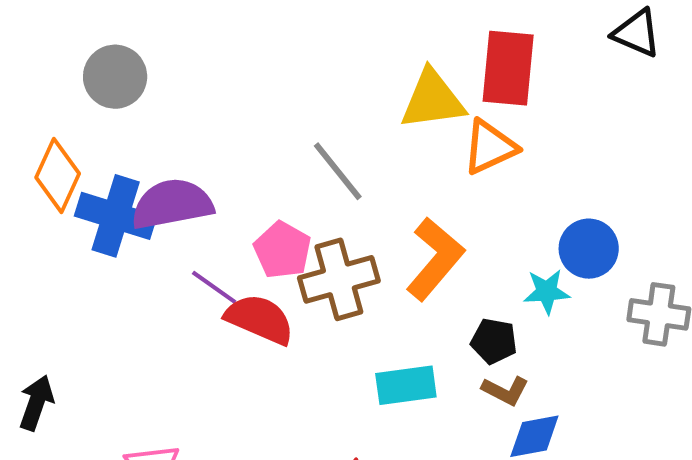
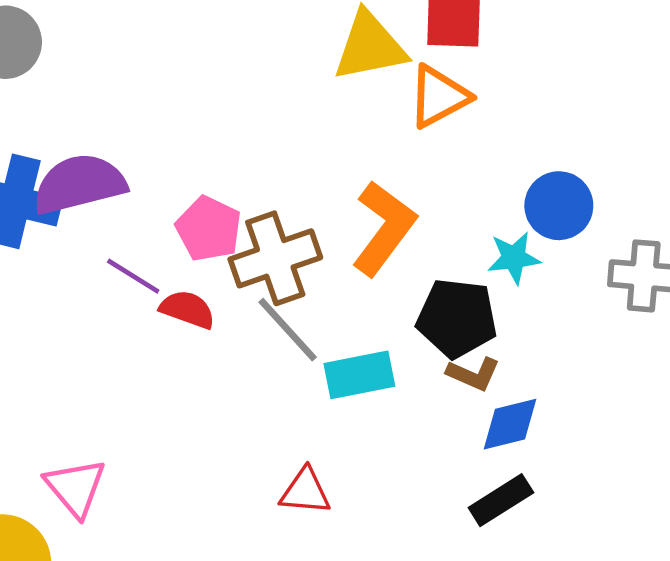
gray line: (338, 171) -> (288, 330), moved
red semicircle: (260, 319) -> (187, 309), size x0.7
black pentagon: (494, 341) -> (457, 318), size x1.5

